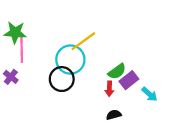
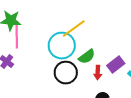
green semicircle: (117, 71) -> (87, 57), moved
black circle: (62, 79) -> (66, 73), moved

